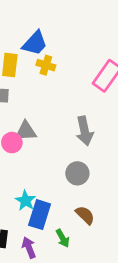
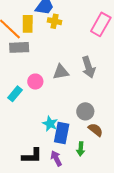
gray triangle: (26, 131) -> (61, 72), moved
gray circle: (77, 173) -> (85, 111), moved
green arrow: (63, 238) -> (81, 149), turned 40

